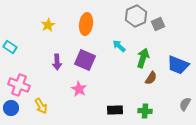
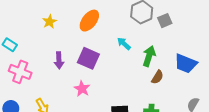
orange ellipse: (86, 24) -> (89, 21), turned 30
pink cross: (19, 85) -> (20, 72), moved

